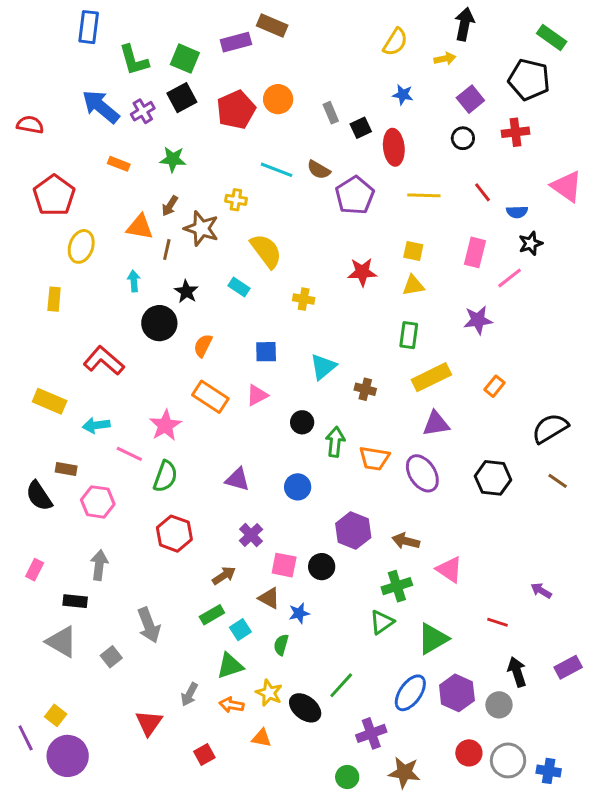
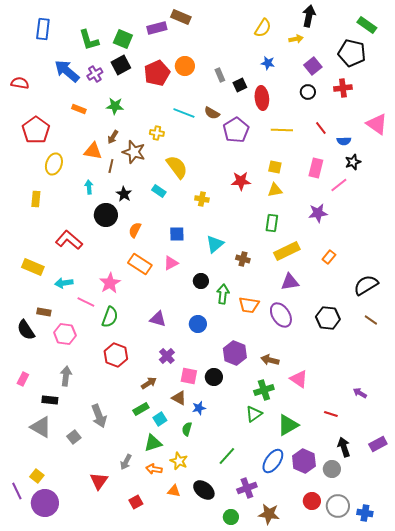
blue rectangle: (89, 27) -> (43, 29), moved
black ellipse: (305, 708) -> (204, 490), moved

